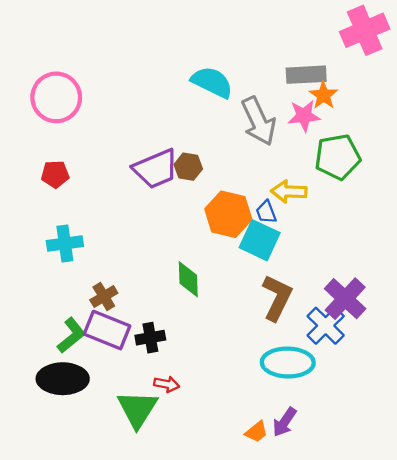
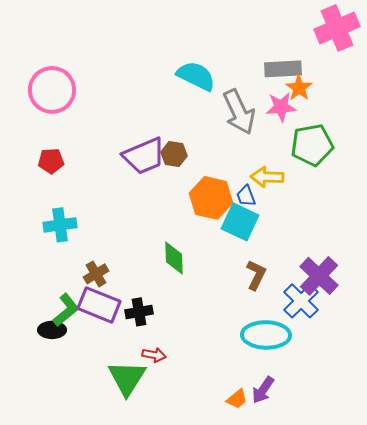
brown L-shape: (277, 298) -> (256, 275), size x0.7
black ellipse: (63, 379) -> (52, 330), moved, size x0.6

